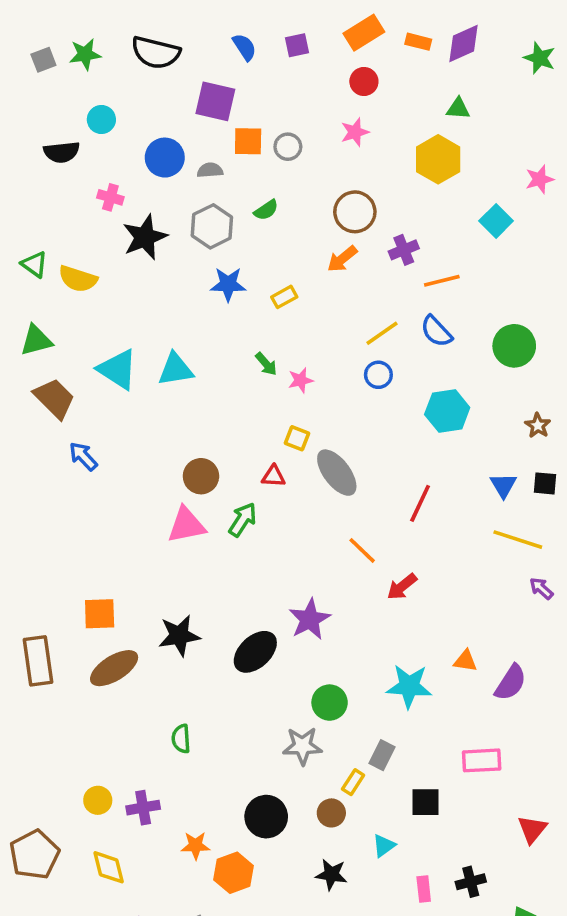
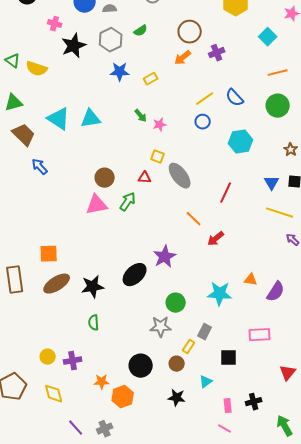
orange line: (442, 281) -> (278, 73), moved
black star: (179, 636) -> (93, 287), moved

